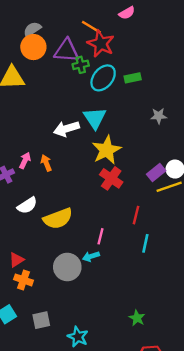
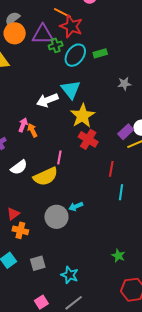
pink arrow: (25, 161) -> (23, 125), moved
pink line: (100, 236) -> (59, 157), moved

